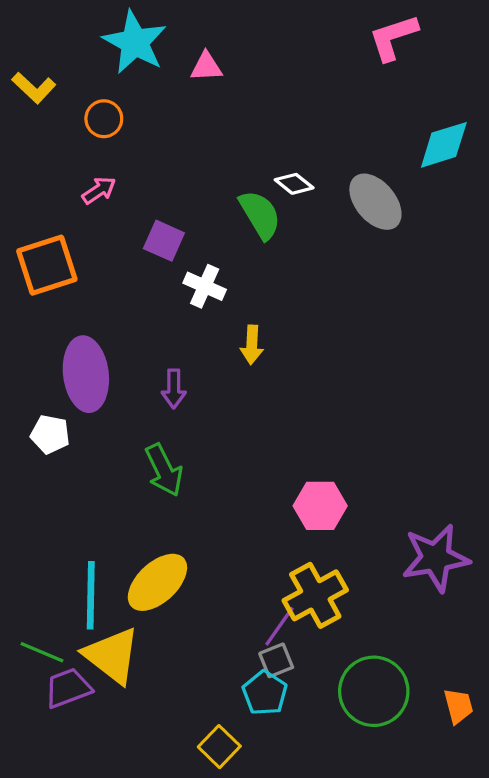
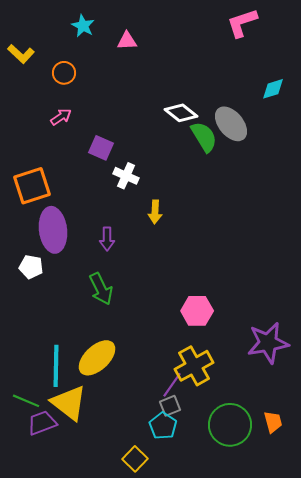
cyan star: (135, 42) -> (83, 26), size x0.6
cyan diamond: (444, 145) -> (273, 89), size x0.7
white diamond: (294, 184) -> (181, 113), size x1.4
green semicircle: (260, 215) -> (204, 137), moved
orange square: (47, 265) -> (32, 186), moved
orange trapezoid: (458, 706) -> (273, 422), moved

